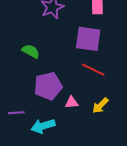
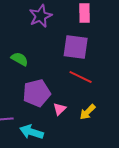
pink triangle: (72, 102) -> (60, 109), turned -40
cyan arrow: (43, 126) -> (32, 132), turned 35

